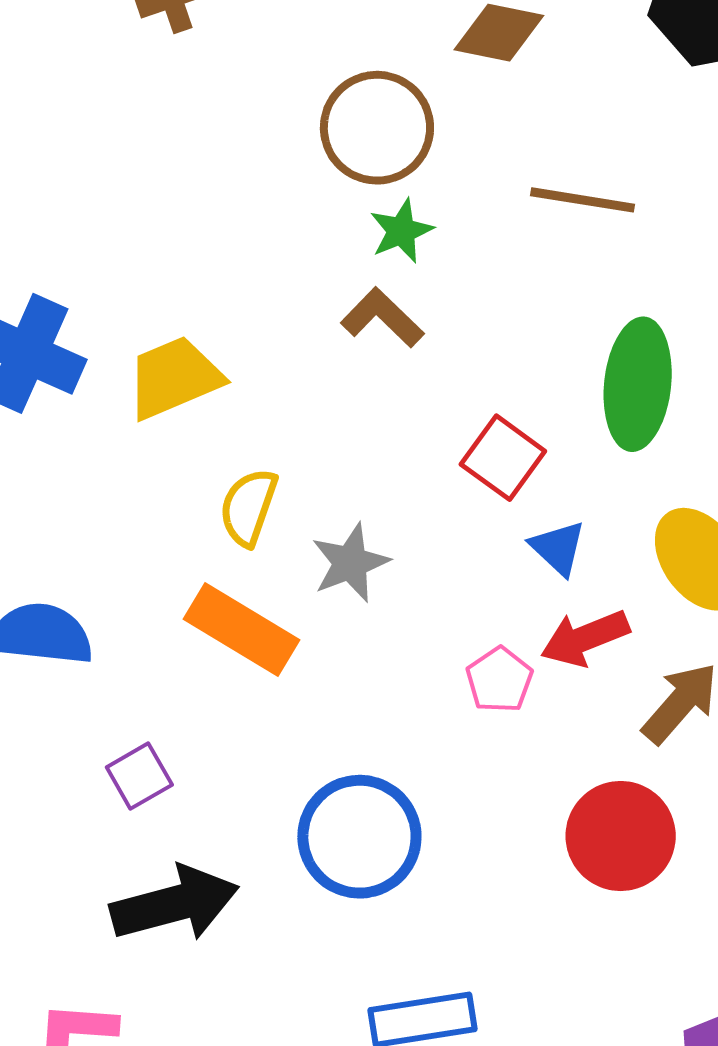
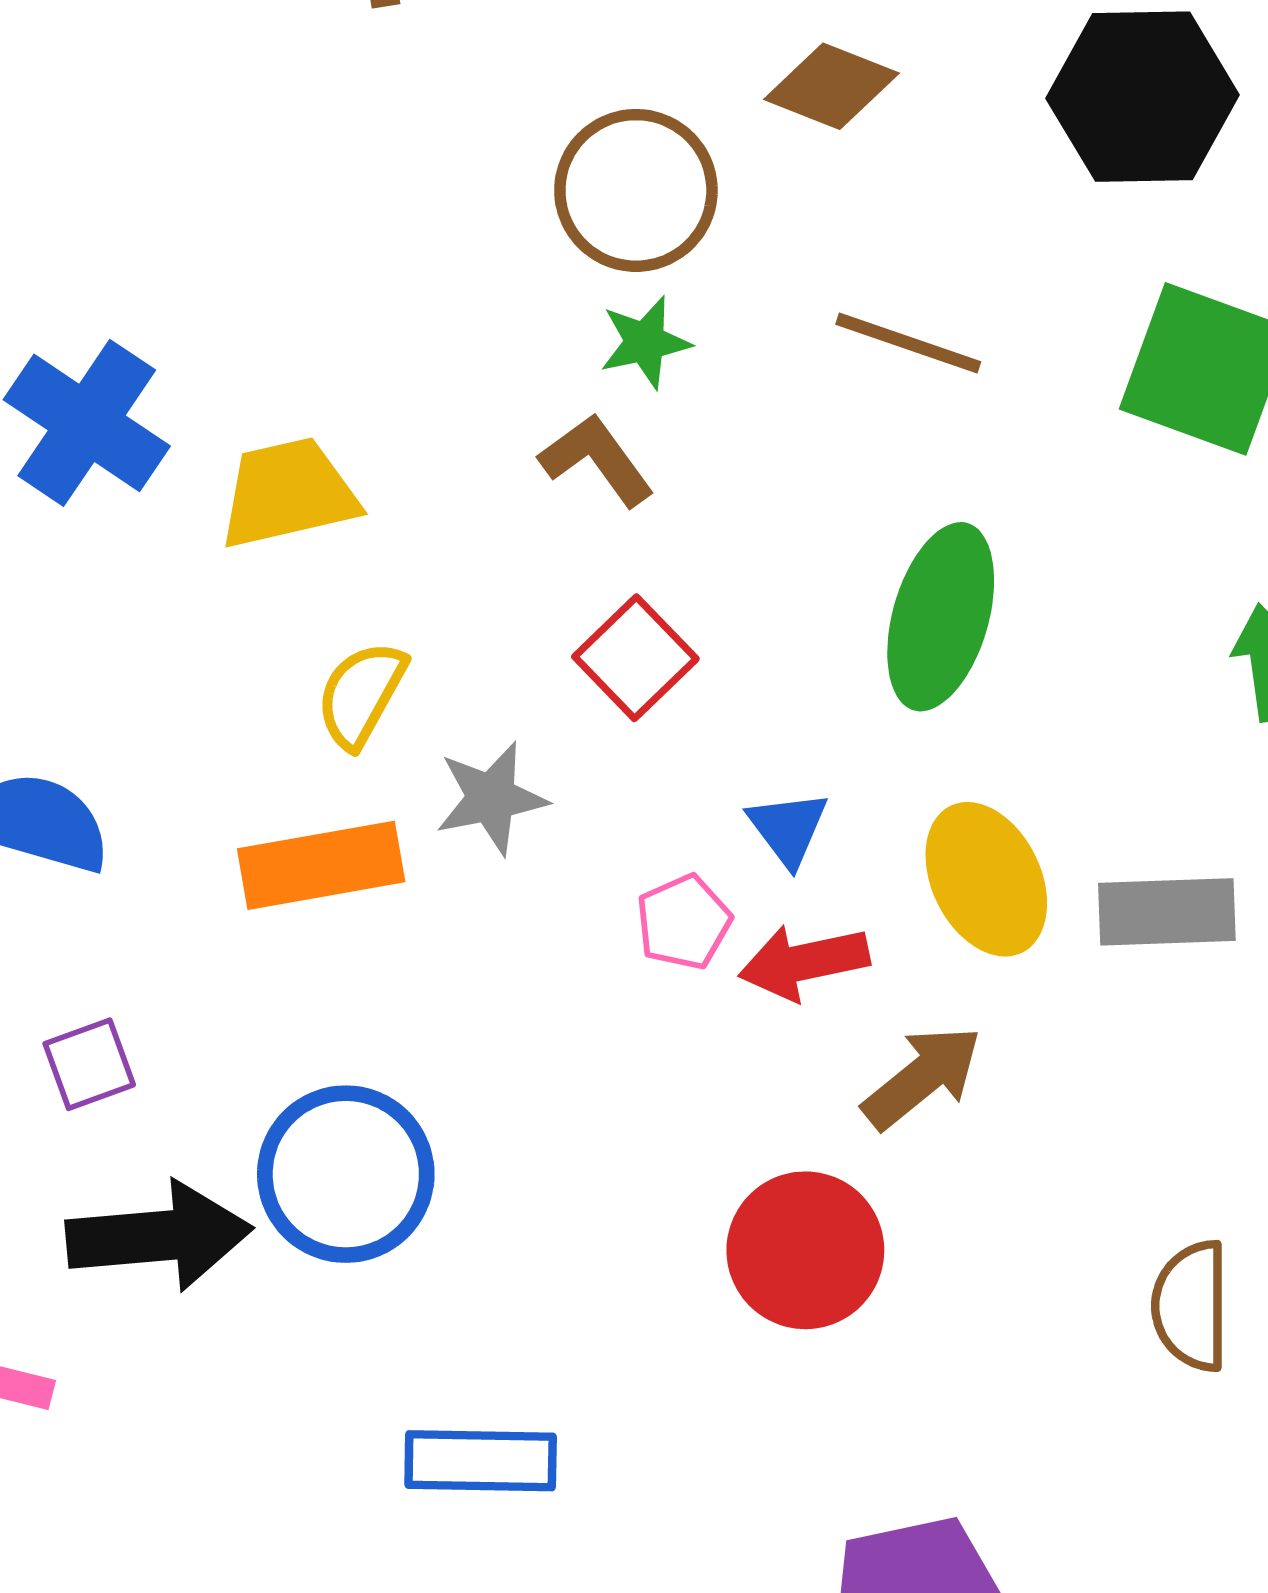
red square: (503, 458) -> (635, 658), moved
orange rectangle: (242, 629) -> (321, 865), turned -51
pink pentagon: (499, 680) -> (684, 922), moved
purple square: (139, 776) -> (89, 1064), moved
blue circle: (359, 837) -> (346, 1174), moved

